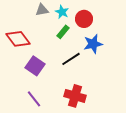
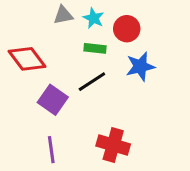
green rectangle: (63, 32) -> (95, 48), turned 56
black line: (71, 59) -> (92, 82), moved
purple line: (34, 99) -> (51, 150), turned 30

